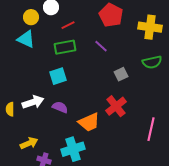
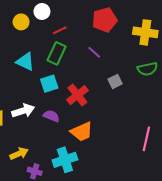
red pentagon: (111, 15) -> (105, 20), turned 30
cyan triangle: (26, 39) -> (25, 62), moved
green rectangle: (65, 47) -> (57, 53), turned -55
red cross: (116, 106) -> (77, 95), moved

